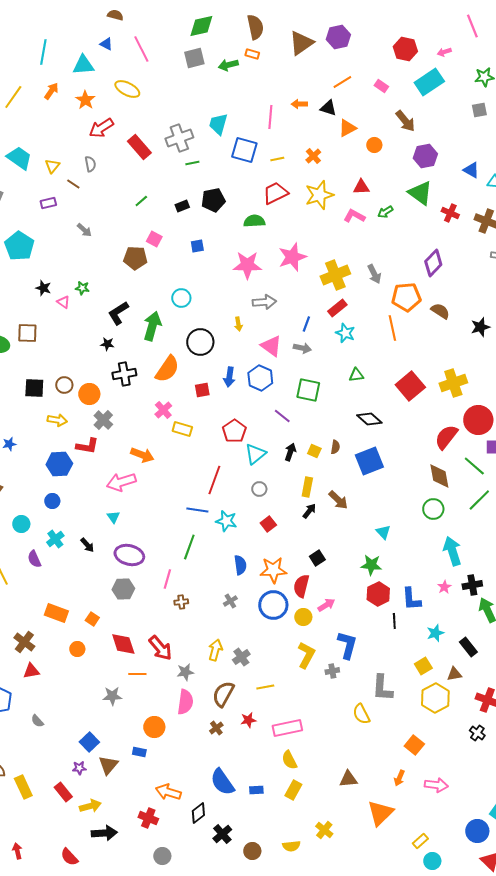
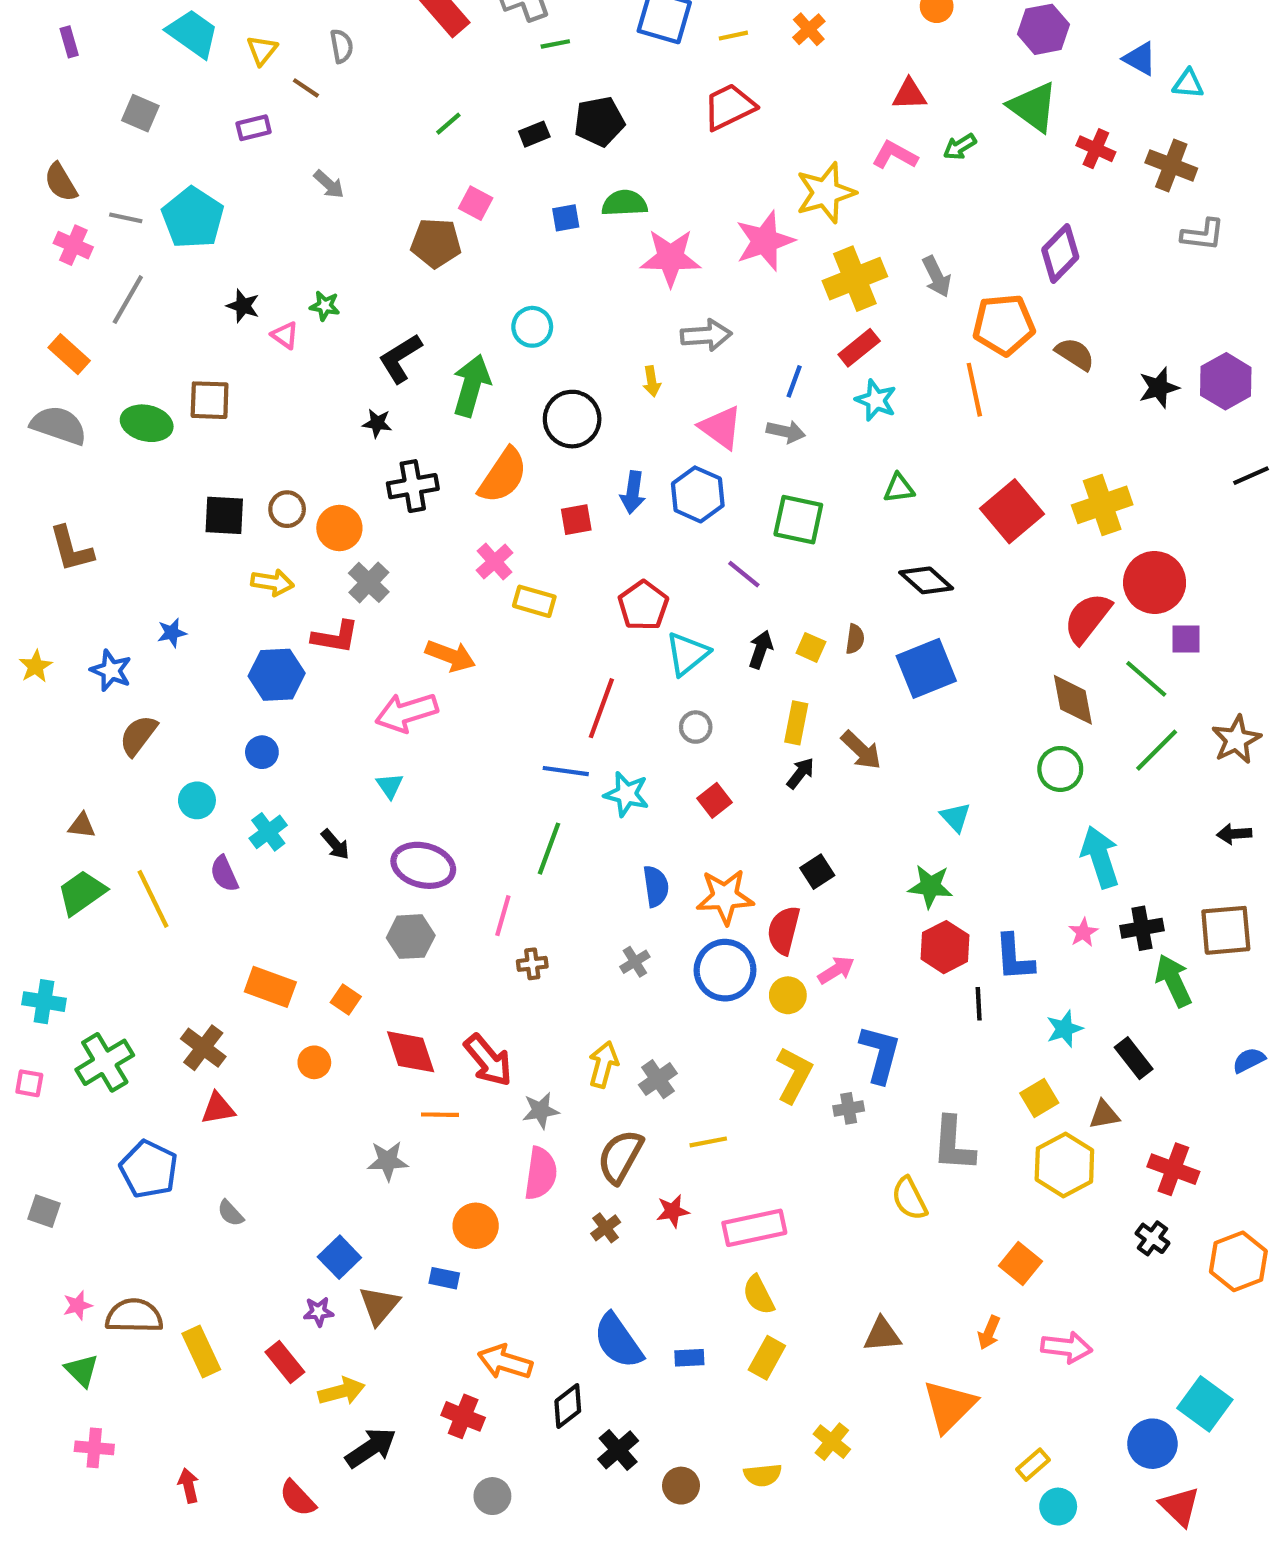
yellow star: (319, 195) -> (826, 193), moved
green semicircle: (254, 221) -> (624, 203), moved
black arrow: (104, 833) -> (371, 1448), turned -30

